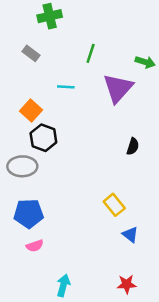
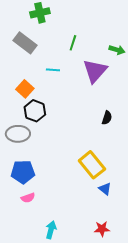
gray rectangle: (31, 53) -> (25, 43), size x1.6
yellow rectangle: (114, 205) -> (92, 165), size x1.5

